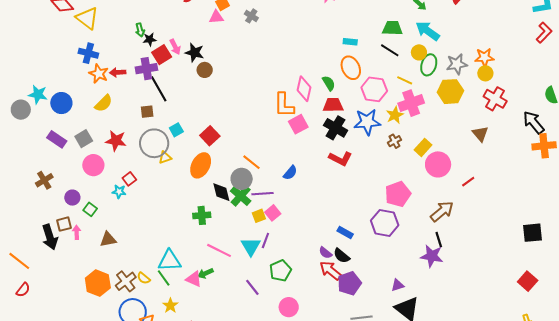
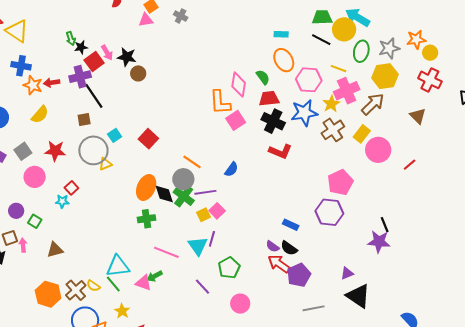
yellow circle: (419, 52) -> (344, 29), moved, size x1.5
yellow circle: (485, 73) -> (430, 53), moved
brown cross: (394, 141) -> (333, 130), size x1.6
orange ellipse: (201, 165) -> (146, 187), moved
brown arrow: (442, 211) -> (373, 104), moved

